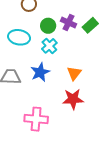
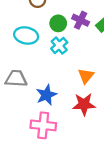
blue star: (40, 72) -> (46, 95), moved

